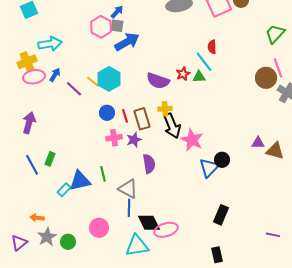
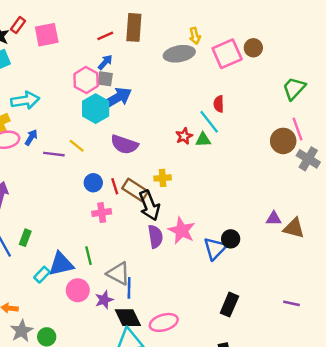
cyan hexagon: (109, 79) -> (96, 109), moved
purple semicircle: (158, 81) -> (124, 145), moved
purple line: (74, 89) -> (54, 154), turned -36
brown rectangle: (142, 119) -> (135, 190), turned -40
black arrow: (172, 126) -> (149, 205), moved
purple star: (134, 140) -> (104, 300), moved
pink star: (192, 140) -> (182, 231), moved
purple semicircle: (149, 164) -> (155, 236), moved
blue line: (129, 208) -> (129, 288), moved
black diamond: (149, 223) -> (128, 318), moved
pink circle: (99, 228) -> (78, 290), moved
purple line: (273, 235) -> (292, 303), moved

